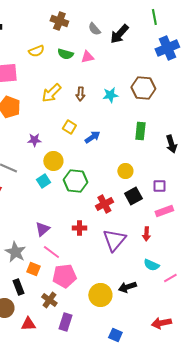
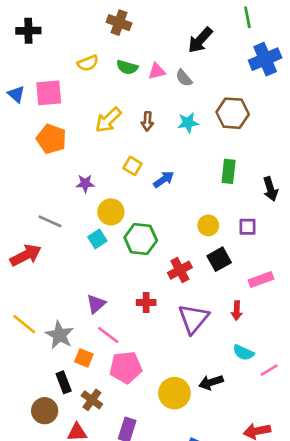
gray semicircle: (94, 29) -> (184, 78), moved
purple square: (159, 186) -> (247, 227), moved
brown cross: (49, 300) -> (92, 400), moved

